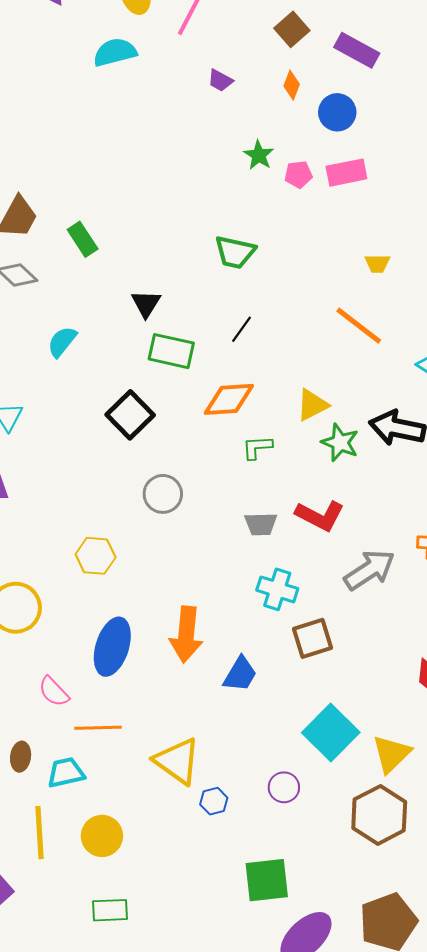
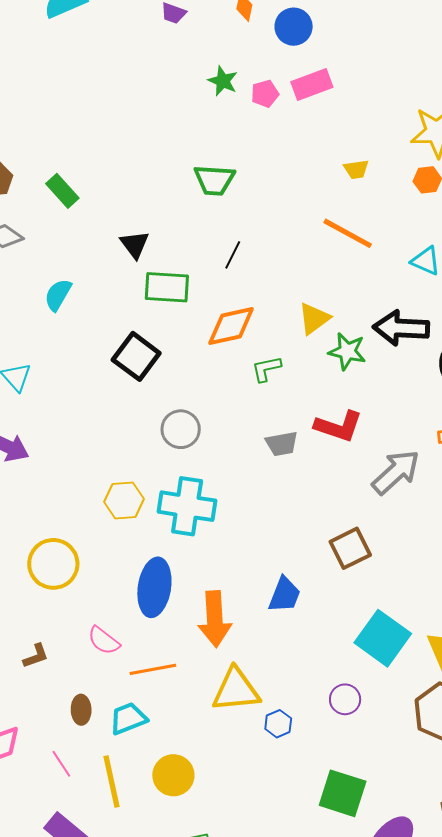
cyan cross: (277, 589) -> (187, 506), moved, size x1.4
orange arrow: (186, 635) -> (215, 619), moved
yellow triangle: (177, 761) -> (236, 690), turned -32
green square: (267, 880) -> (343, 793), turned 33

